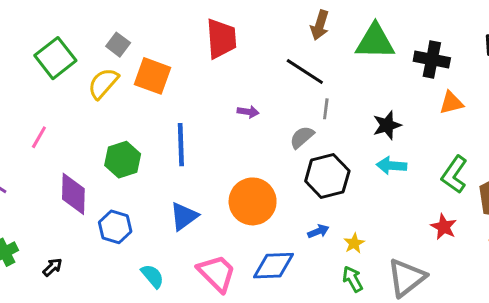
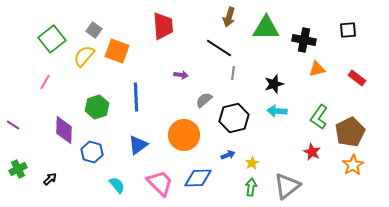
pink line: (39, 137) -> (45, 82), moved
gray semicircle: (302, 137) -> (204, 100), moved
green arrow: (353, 279) -> (251, 187), turned 36

